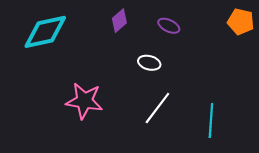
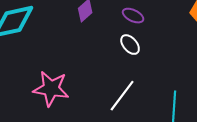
white ellipse: (149, 63) -> (130, 45), moved, turned 35

